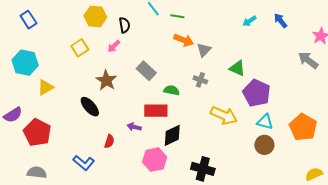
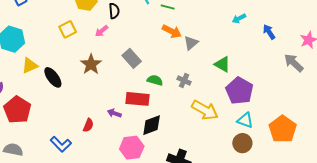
blue arrow: (280, 21) -> (269, 32), moved
gray cross: (200, 80) -> (184, 80), moved
black ellipse: (90, 107) -> (53, 77), moved

